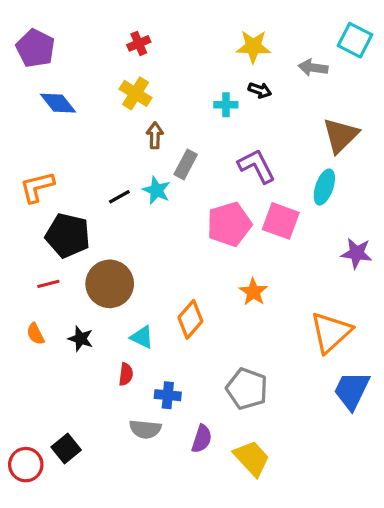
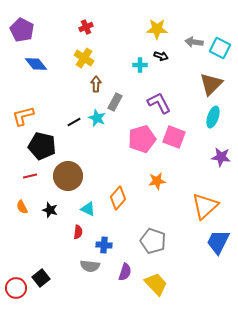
cyan square: (355, 40) -> (220, 48), moved
cyan ellipse: (324, 187) -> (213, 117), moved
orange star: (253, 292) -> (157, 181), turned 30

